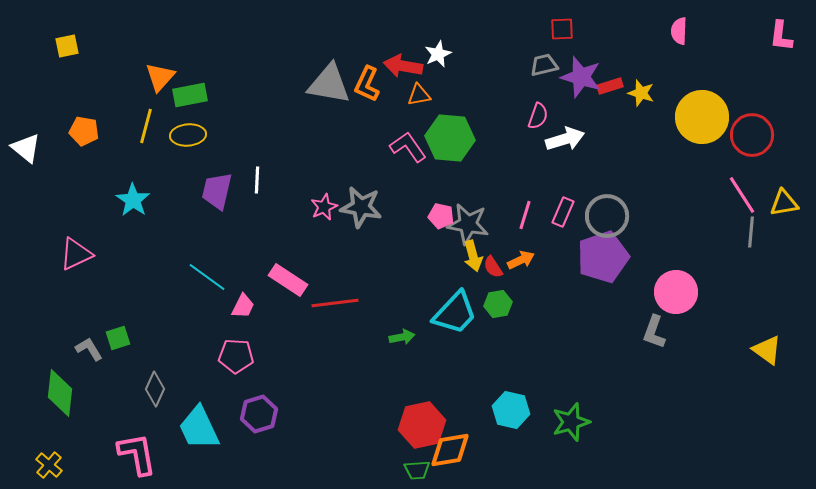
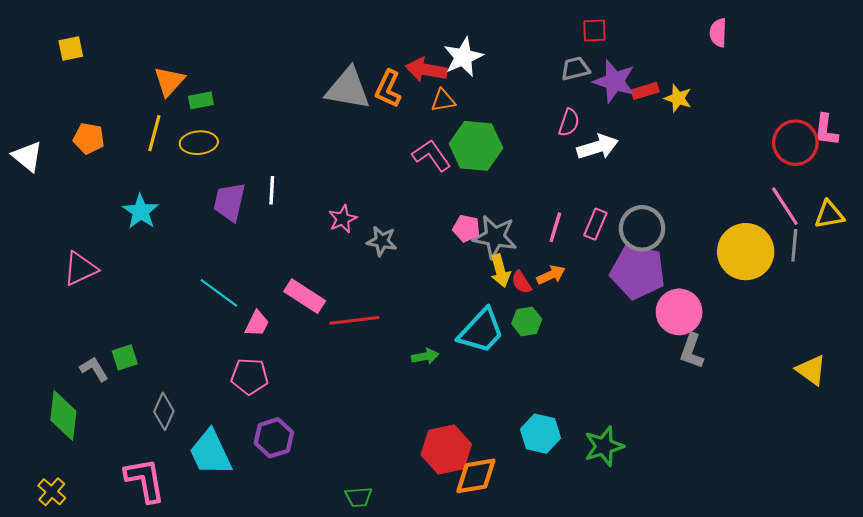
pink L-shape: (781, 36) -> (826, 130), moved
white star: (438, 54) -> (463, 57), size x1.4
green rectangle: (190, 95) -> (201, 100), size x0.7
yellow circle: (702, 117) -> (746, 252), moved
gray star: (361, 207) -> (382, 241), moved, size x0.7
purple pentagon: (603, 257) -> (638, 272), turned 30
pink circle: (676, 292) -> (679, 312), moved
green trapezoid: (417, 470) -> (359, 497), moved

